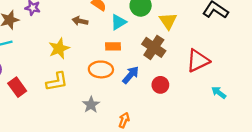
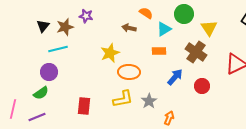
orange ellipse: (101, 69) -> (129, 72), moved
yellow L-shape: (57, 82) -> (123, 99), moved
red rectangle: (17, 87) -> (84, 106), moved, turned 42
gray star: (91, 105) -> (149, 101), moved

